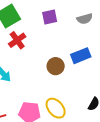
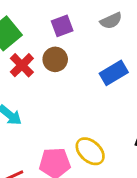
brown circle: (56, 66) -> (55, 59), moved

